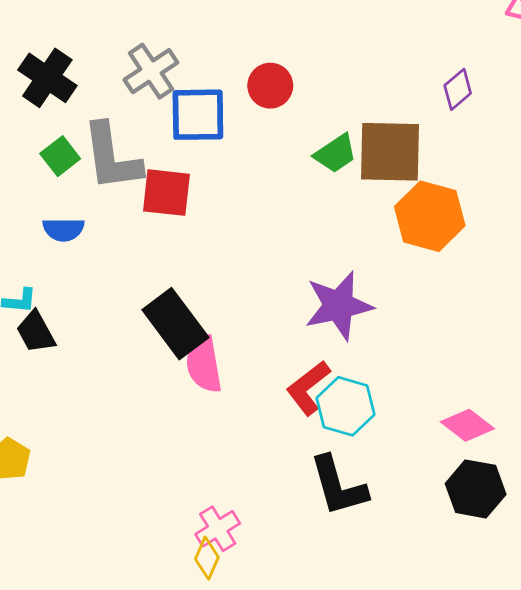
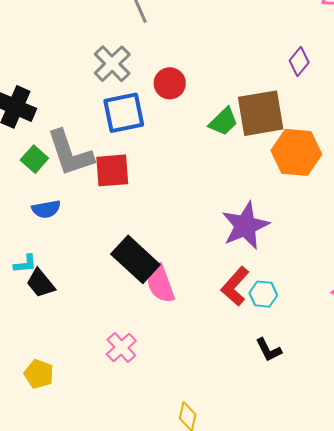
gray cross: (151, 71) -> (112, 64), moved
cyan hexagon: (346, 406) -> (263, 294), size x0.7
black L-shape: (338, 486) -> (269, 350), size x0.6
pink cross: (218, 529) -> (121, 347), moved

